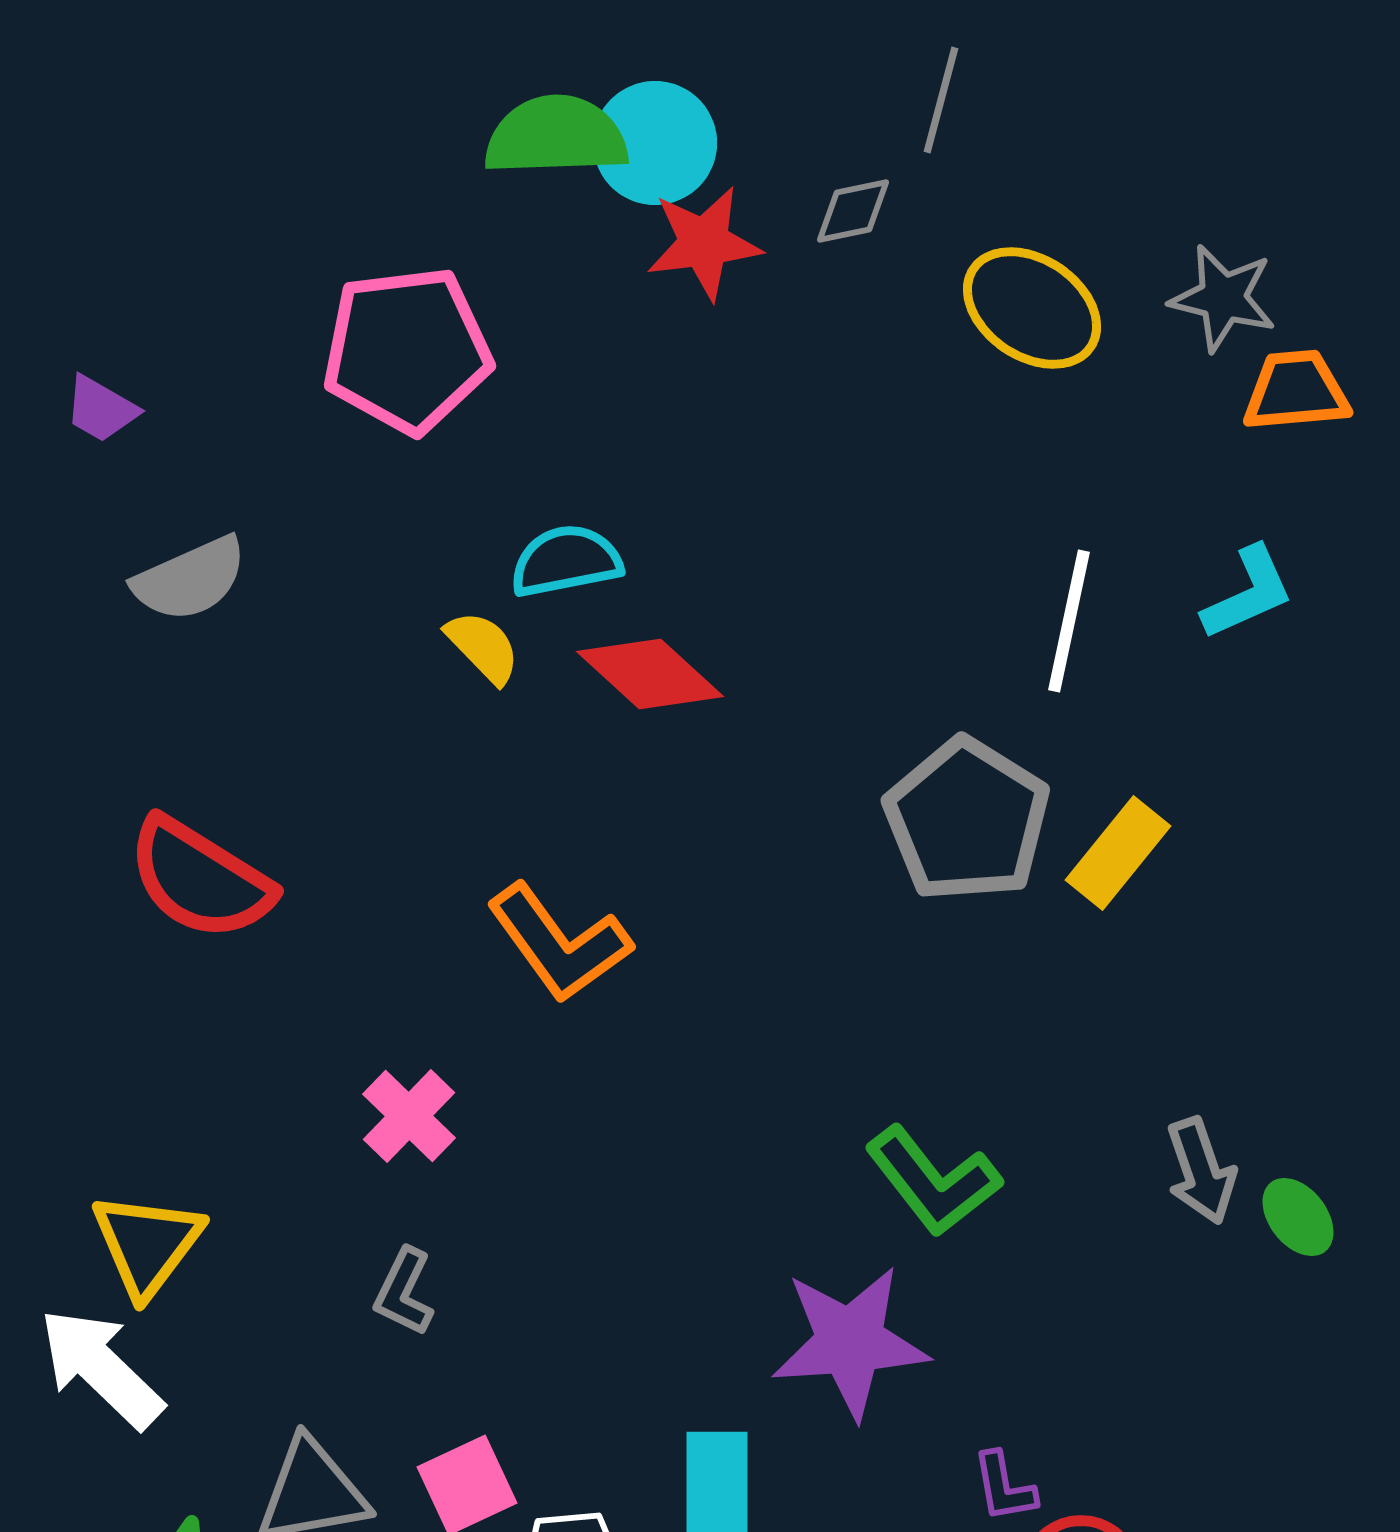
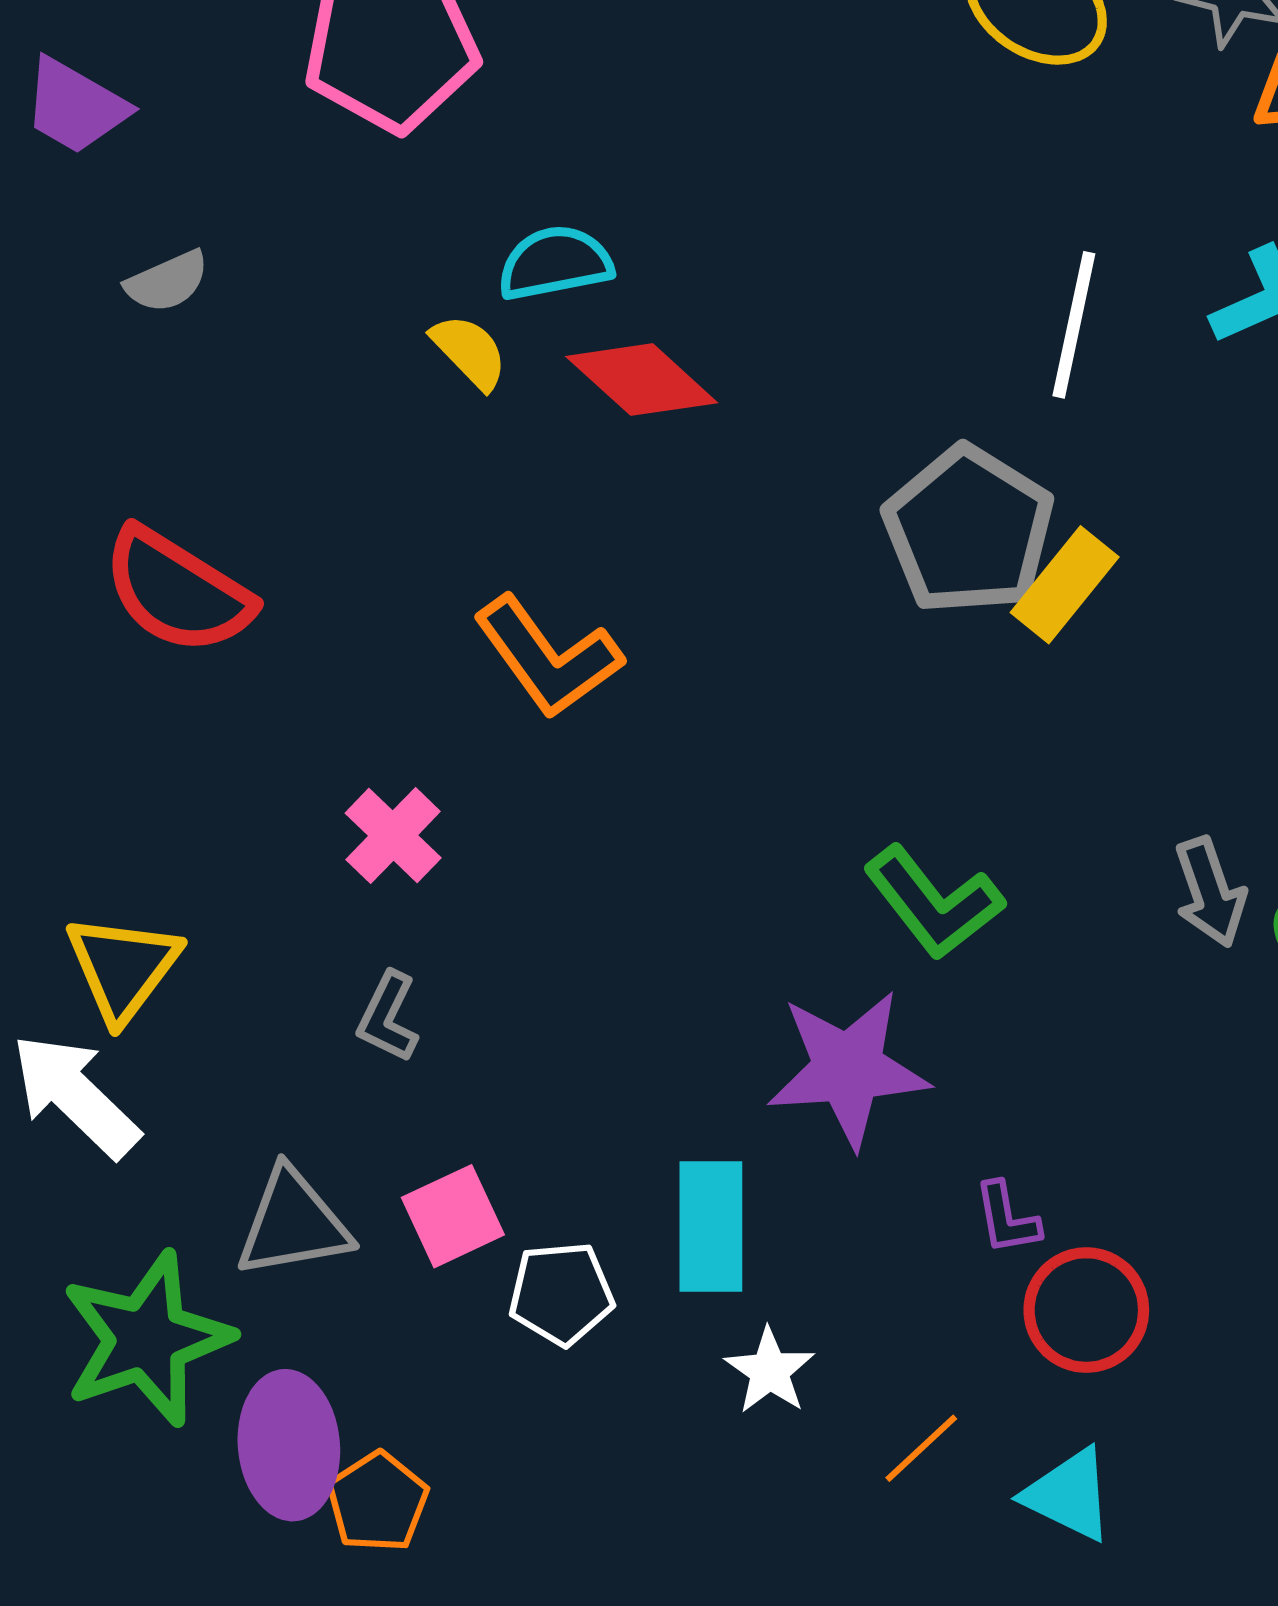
purple trapezoid: (101, 409) -> (75, 106), size x1.4
gray semicircle: (190, 579) -> (167, 282), size x0.7
yellow rectangle: (1118, 853) -> (1065, 585), moved

